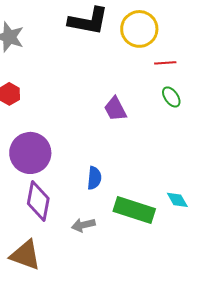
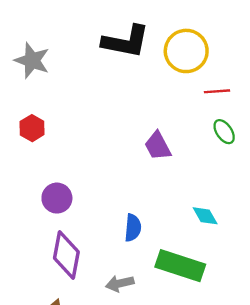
purple circle: (30, 153) -> (57, 198), size x0.6
cyan diamond: (177, 200) -> (205, 216), moved

